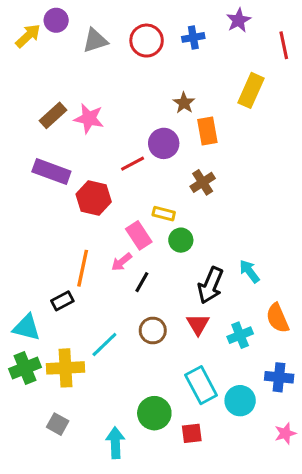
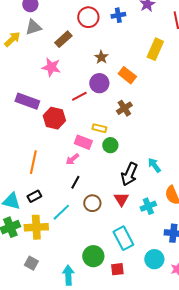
yellow arrow: (28, 36) -> (12, 39), moved
gray triangle: (95, 41) -> (33, 27), moved
brown star: (184, 103) -> (101, 57), moved
brown rectangle: (53, 115) -> (63, 39), moved
orange rectangle: (207, 131) -> (127, 75), turned -42
pink rectangle: (139, 235) -> (83, 142), turned -36
orange line: (83, 268) -> (33, 162), moved
black line: (142, 282) -> (75, 182), moved
black rectangle: (62, 301) -> (34, 196), moved
cyan circle: (240, 401) -> (154, 259), moved

